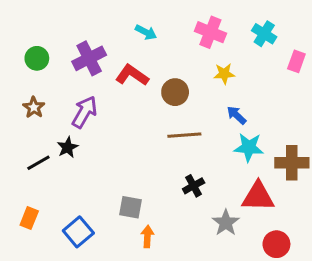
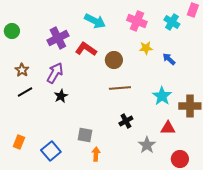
cyan arrow: (146, 32) -> (95, 21), size x1.5
green circle: (37, 58) -> (12, 31), moved
pink rectangle: (296, 61) -> (193, 10), moved
blue arrow: (237, 115) -> (169, 59), moved
black star: (68, 147) -> (61, 96), moved
cyan star: (249, 147) -> (162, 96), turned 30
black line: (38, 163) -> (25, 92), moved
red triangle: (258, 197) -> (168, 128), size x0.7

